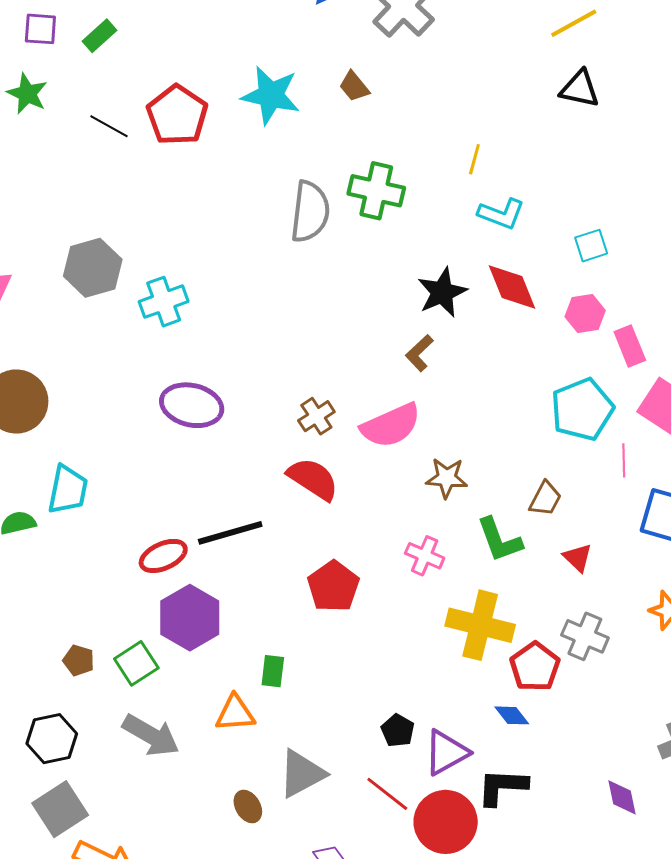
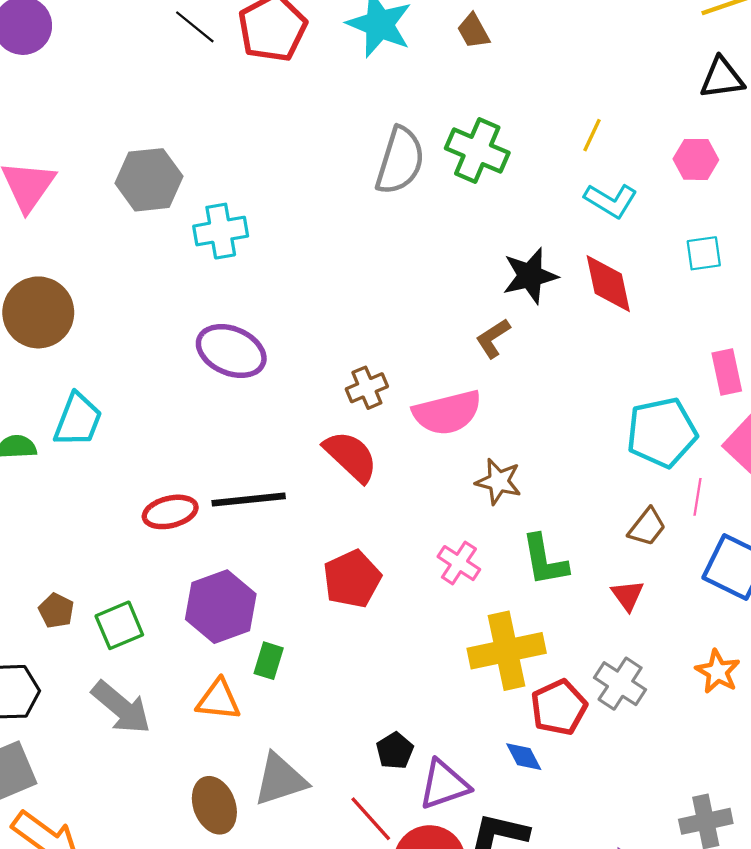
black triangle: (580, 89) -> (722, 78), turned -30
pink hexagon: (585, 314) -> (696, 159), moved
brown trapezoid: (545, 499) -> (647, 527), moved
purple hexagon: (190, 618) -> (221, 607), moved
yellow cross: (480, 625) -> (507, 651), turned -36
brown ellipse: (248, 807) -> (214, 805), size x1.5

